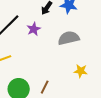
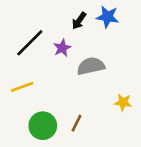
gray semicircle: (69, 38) -> (91, 66), moved

